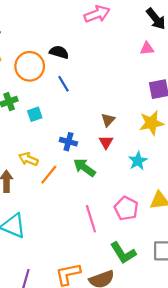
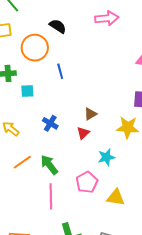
black semicircle: (59, 52) -> (58, 26), moved
green arrow: (84, 168) -> (49, 165), moved
orange line: (49, 175) -> (22, 162), moved
pink pentagon: (126, 208) -> (87, 182), moved

